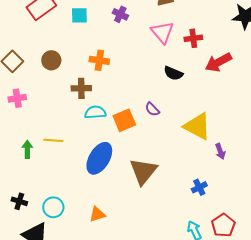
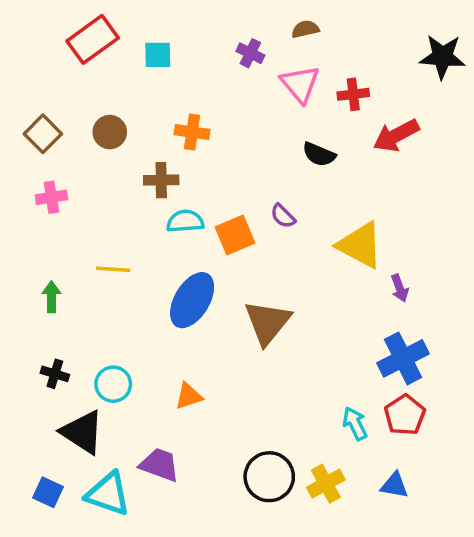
purple cross: (120, 14) -> (250, 53), moved
green arrow: (27, 149) -> (51, 297), moved
blue cross: (199, 187) -> (403, 358), moved, size x1.8

